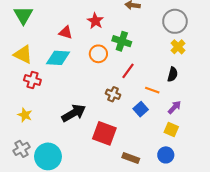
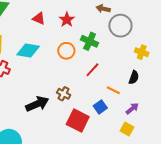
gray circle: (175, 21) -> (120, 26), moved
red triangle: (66, 32) -> (39, 18), moved
yellow cross: (178, 47) -> (142, 52), turned -32
brown cross: (113, 94) -> (64, 94), moved
red square: (104, 133) -> (78, 120), moved

